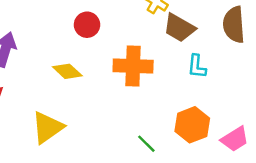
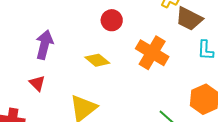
orange cross: (133, 66) -> (152, 53), turned 32

